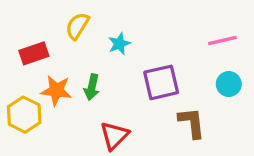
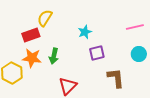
cyan star: (119, 44) -> (85, 32), moved
red rectangle: (34, 53) -> (31, 35), moved
purple square: (161, 82) -> (97, 53), size x0.7

